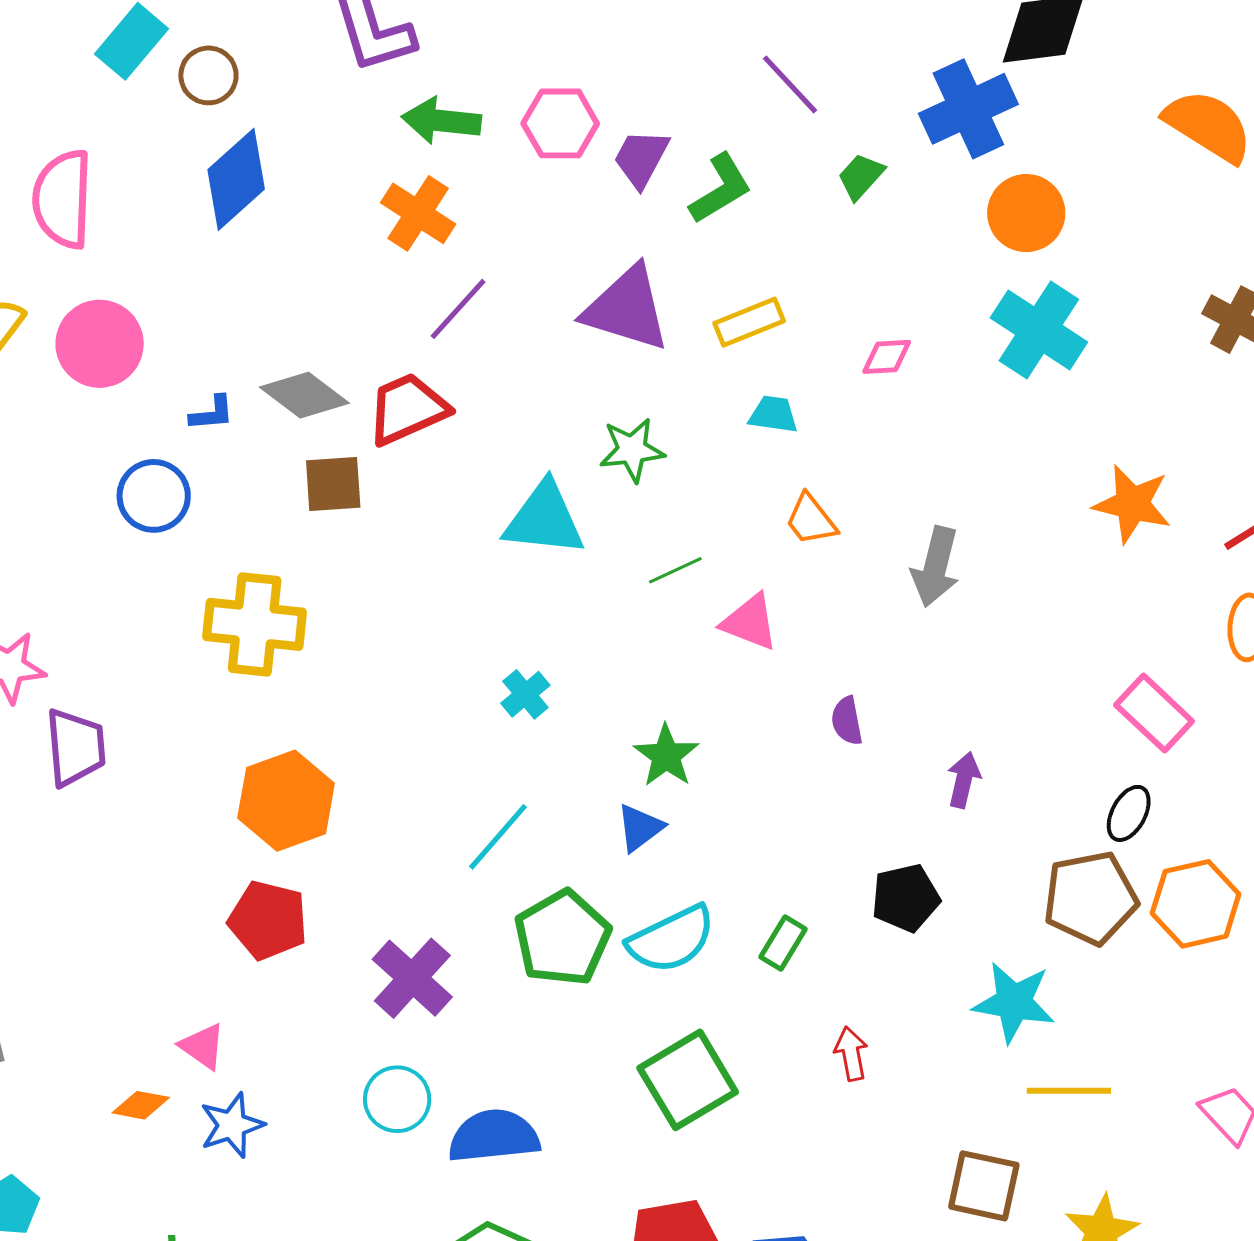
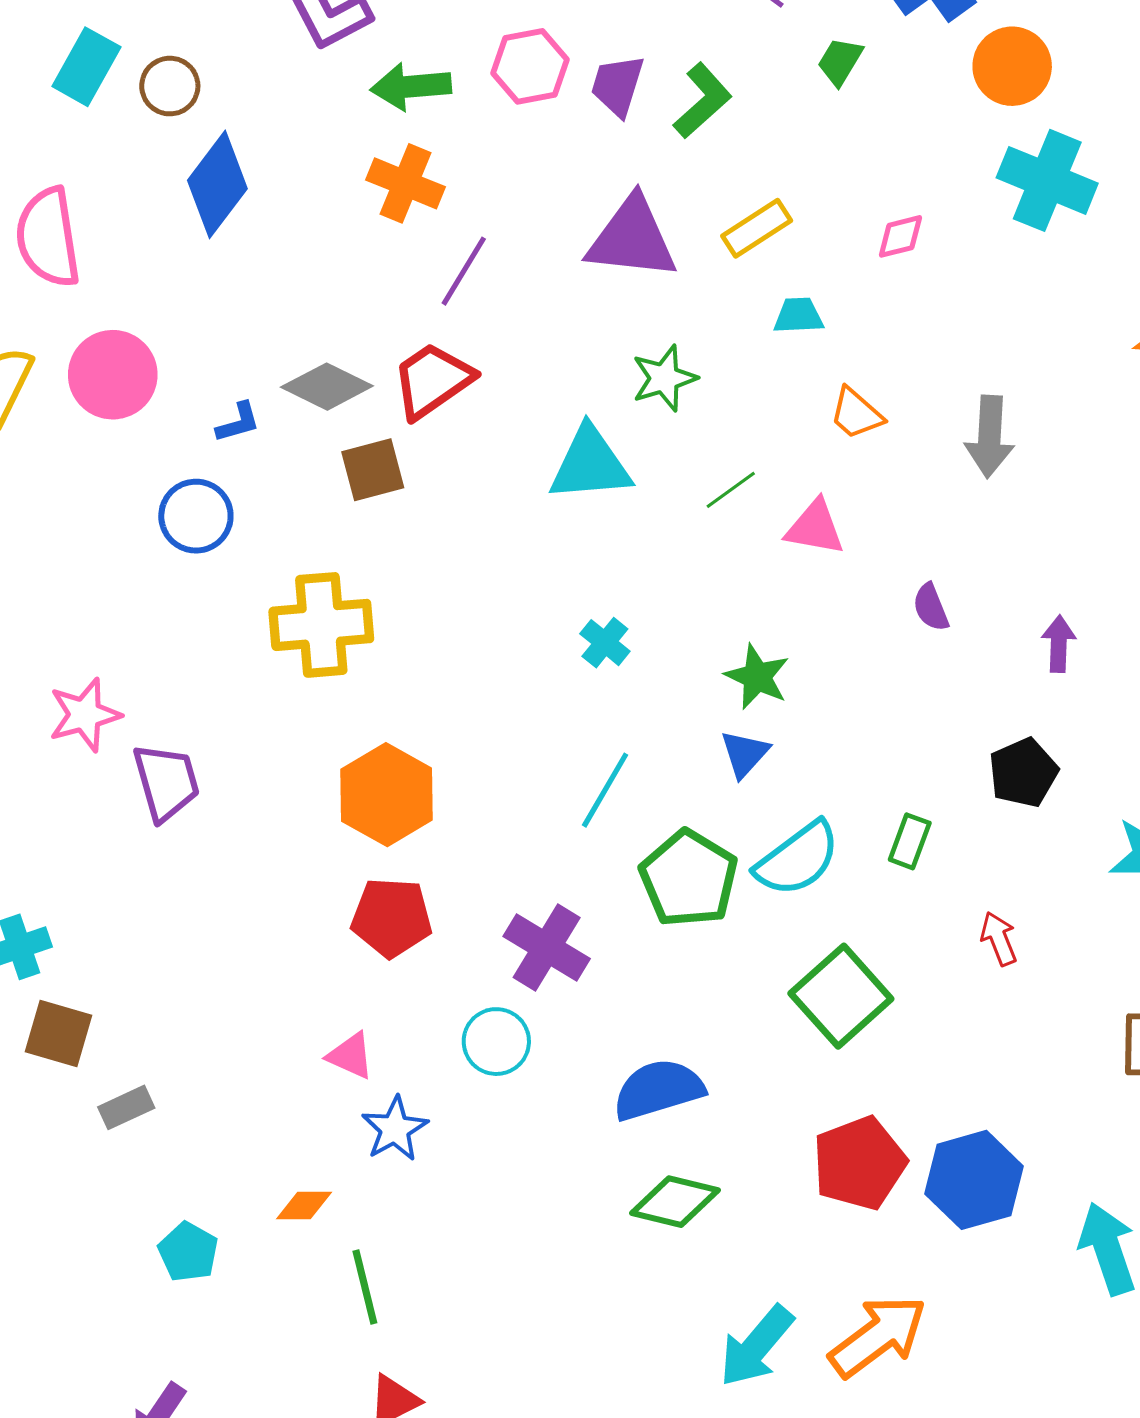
cyan circle: (397, 1099) -> (496, 1042), moved
orange diamond: (141, 1105) -> (304, 1206), moved

